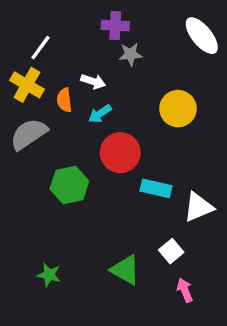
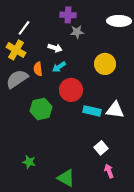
white ellipse: (202, 36) -> (119, 21), turned -50
orange semicircle: (64, 100) -> (38, 69), moved
white triangle: (198, 207) -> (115, 110), moved, turned 30
green triangle: (125, 270) -> (66, 178), moved

